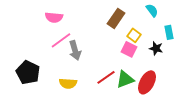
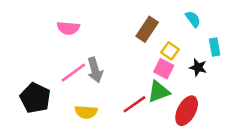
pink line: (61, 40) -> (73, 73), moved
green triangle: (125, 79) -> (159, 92), moved

